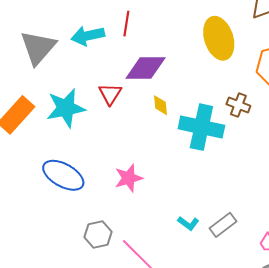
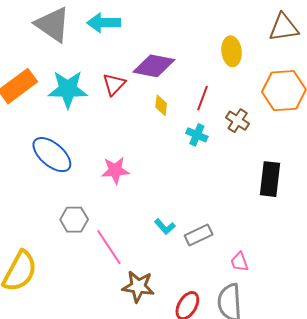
red line: (126, 24) -> (202, 98), moved
yellow ellipse: (219, 38) -> (232, 51), size x0.7
gray triangle: (38, 48) -> (53, 24), turned -48
cyan cross: (201, 127) -> (197, 135), size x0.5

